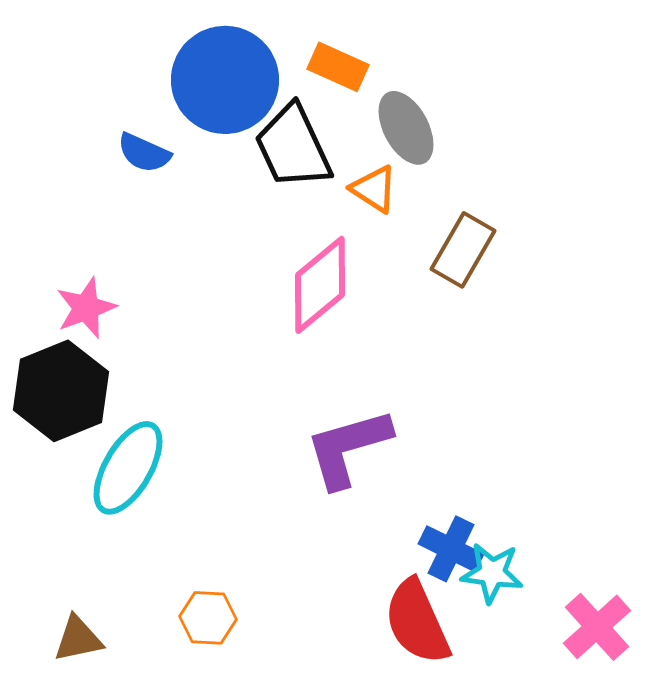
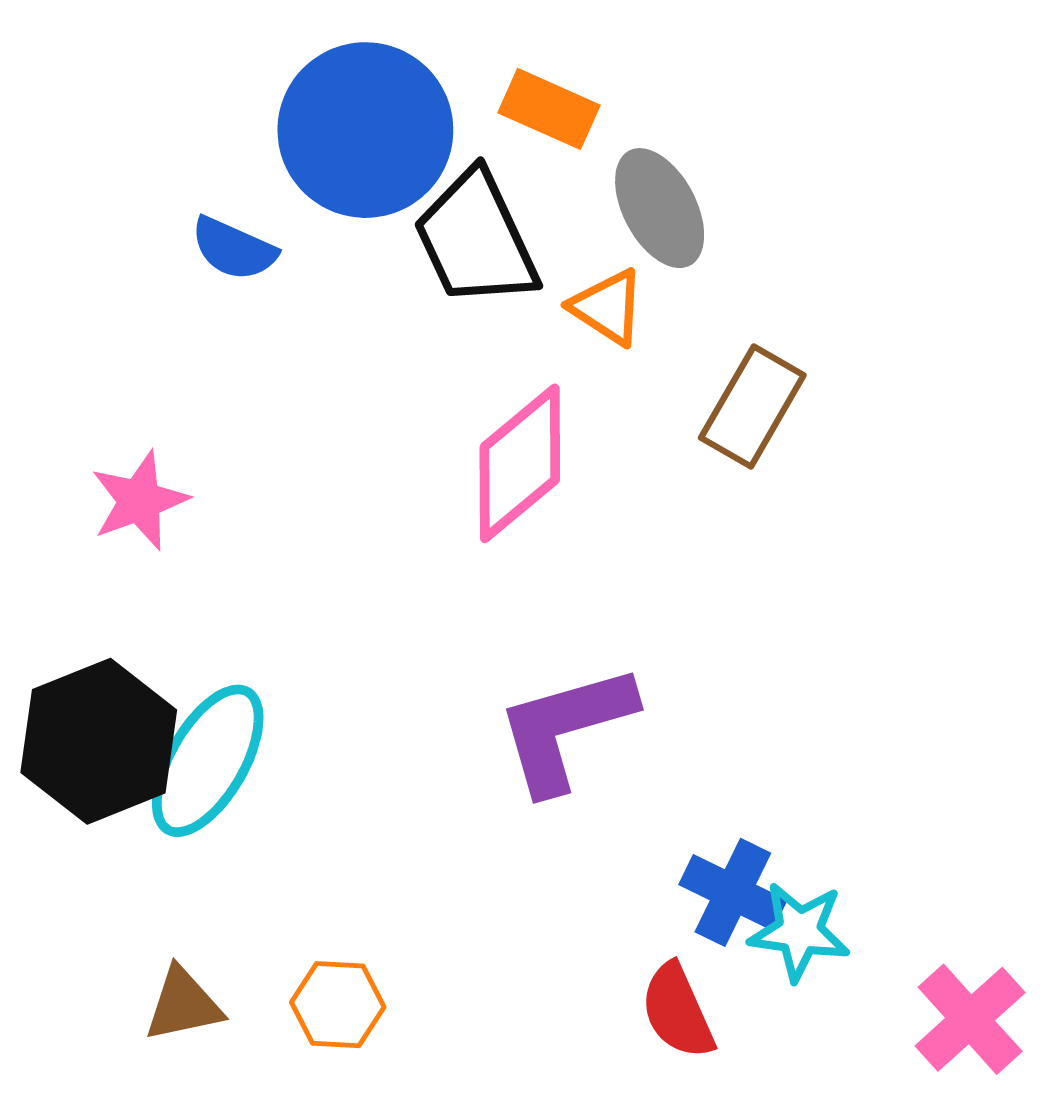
black hexagon: (61, 391) -> (99, 741), moved
red semicircle: (417, 622) -> (677, 1011), size x0.7
brown triangle: (78, 639) -> (183, 1005), moved

